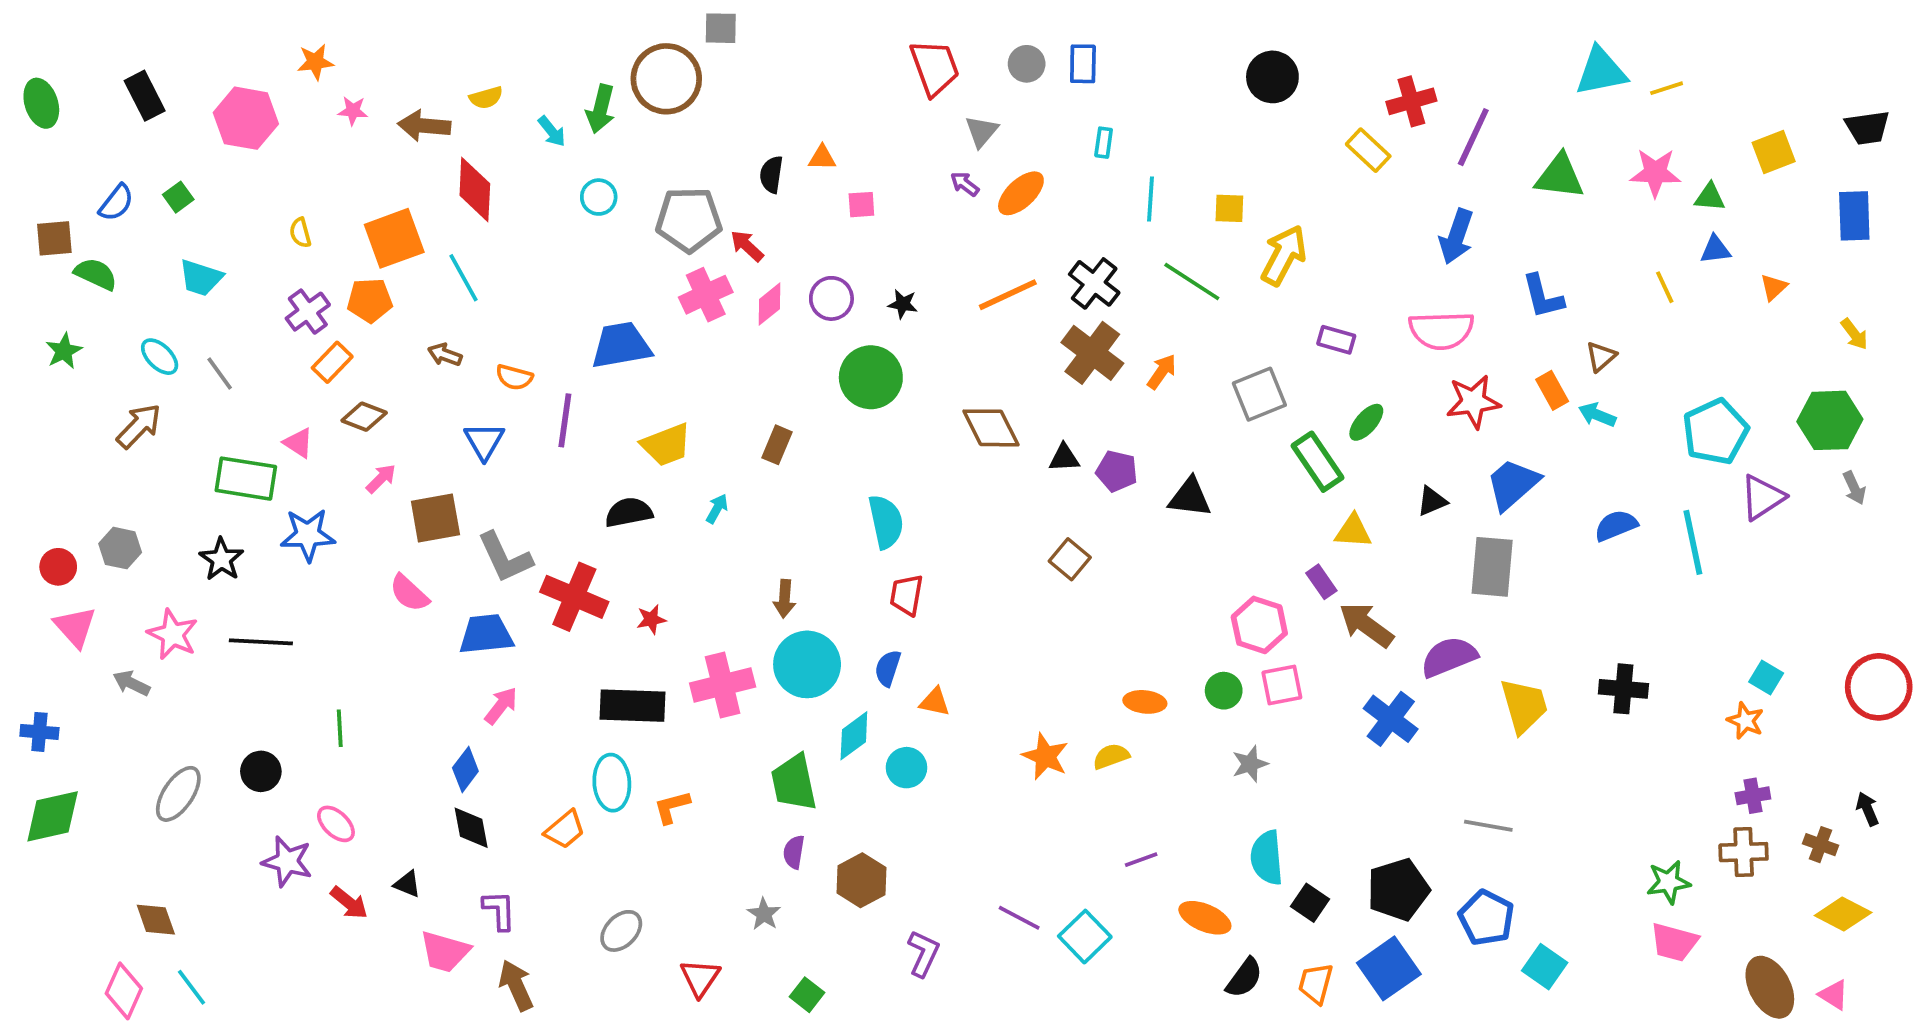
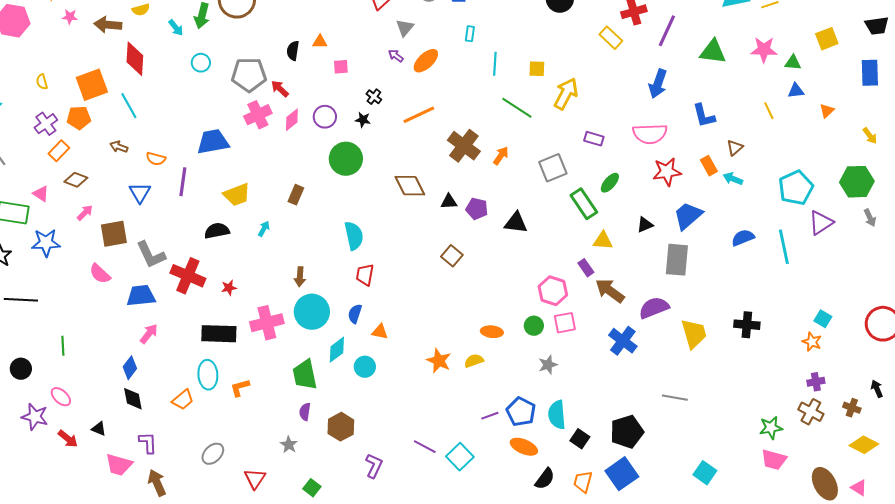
black cross: (1094, 283) -> (374, 97), moved, size x0.6
brown cross: (1744, 852) -> (811, 412), turned 30
blue pentagon: (1486, 918) -> (521, 412), moved

